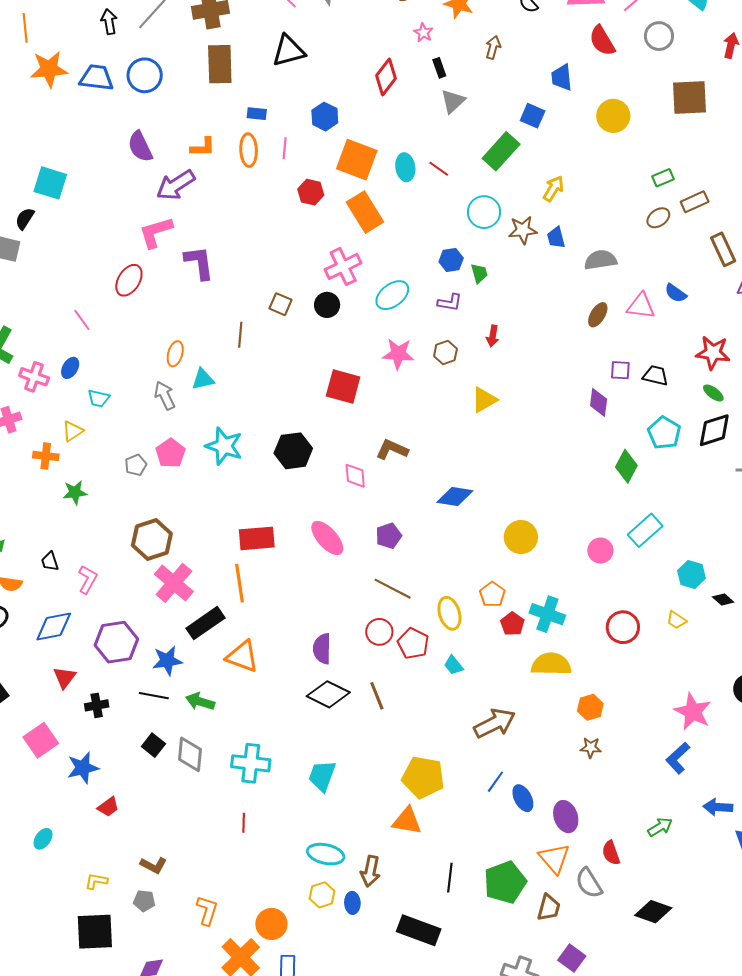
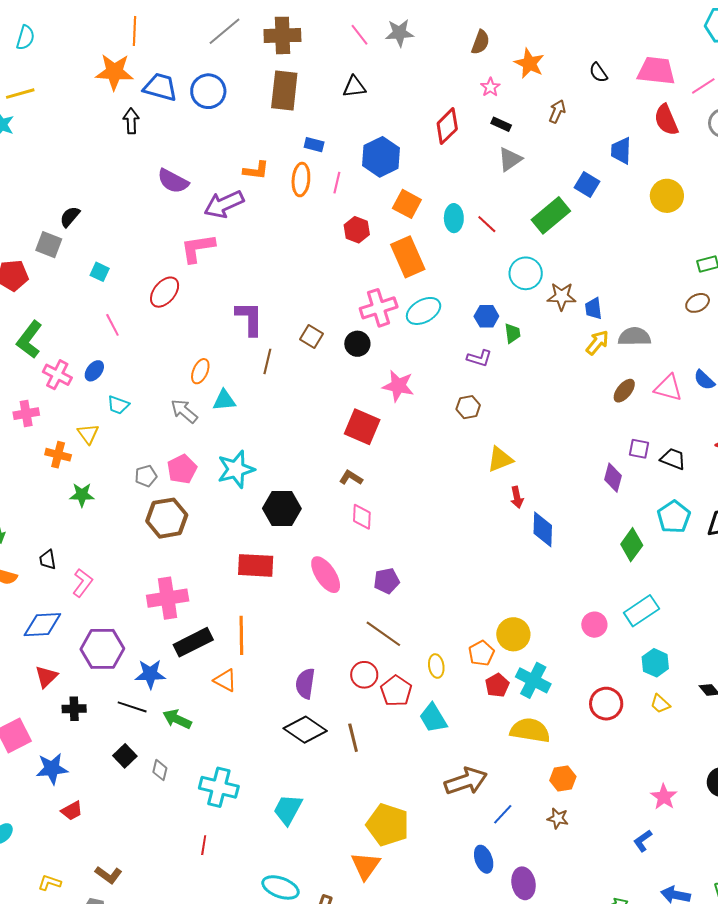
black arrow: (109, 22) -> (131, 121), moved
orange line: (25, 28) -> (134, 31), moved
black triangle: (289, 51) -> (354, 87), size x0.7
black rectangle: (439, 68) -> (501, 124), turned -54
blue hexagon: (325, 117) -> (381, 157), size x1.4
purple semicircle: (140, 147) -> (173, 181), moved, turned -44
orange square: (357, 160) -> (407, 204), size x0.7
cyan square: (50, 183) -> (100, 272), moved, size x0.6
yellow arrow: (553, 189) -> (597, 343), moved
purple L-shape: (199, 263) -> (249, 318), moved
cyan ellipse: (392, 295) -> (424, 311), moved
red arrow: (493, 336) -> (517, 497), moved, turned -30
pink star: (398, 354) -> (398, 386), moved
gray arrow: (165, 395) -> (184, 411), turned -32
yellow triangle: (73, 431) -> (88, 434), turned -40
cyan star: (224, 446) -> (236, 469), turned 30
brown L-shape: (392, 450) -> (351, 478), moved, size x0.7
black hexagon: (293, 451) -> (282, 508), moved
blue diamond: (455, 497) -> (543, 529), moved, turned 75
yellow circle: (521, 537) -> (513, 634), moved
brown hexagon: (152, 540) -> (167, 518), moved
cyan hexagon: (691, 575) -> (655, 663), moved
pink cross: (174, 583) -> (168, 598), turned 33
orange line: (240, 583) -> (241, 635), moved
yellow ellipse: (449, 613) -> (436, 666), size x0.7
orange triangle: (242, 656) -> (225, 680), size x0.7
cyan trapezoid: (453, 665) -> (433, 718), size x1.5
pink star: (693, 712) -> (664, 797), size x0.7
gray diamond: (190, 754) -> (160, 770), size x0.6
blue L-shape: (678, 758) -> (643, 841), size x0.7
blue line: (495, 782) -> (503, 814), moved
orange triangle: (407, 821) -> (366, 866), turned 48

